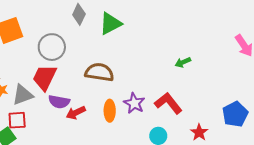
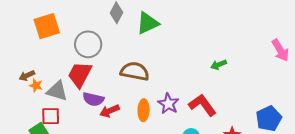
gray triangle: (23, 95) -> (57, 91), turned 35

